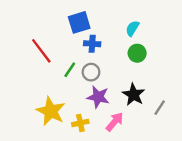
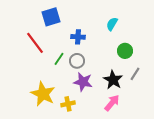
blue square: (79, 22) -> (51, 17), moved
green circle: (137, 53) -> (125, 51), moved
gray line: (160, 108) -> (135, 74), moved
pink arrow: (115, 122) -> (112, 103), moved

